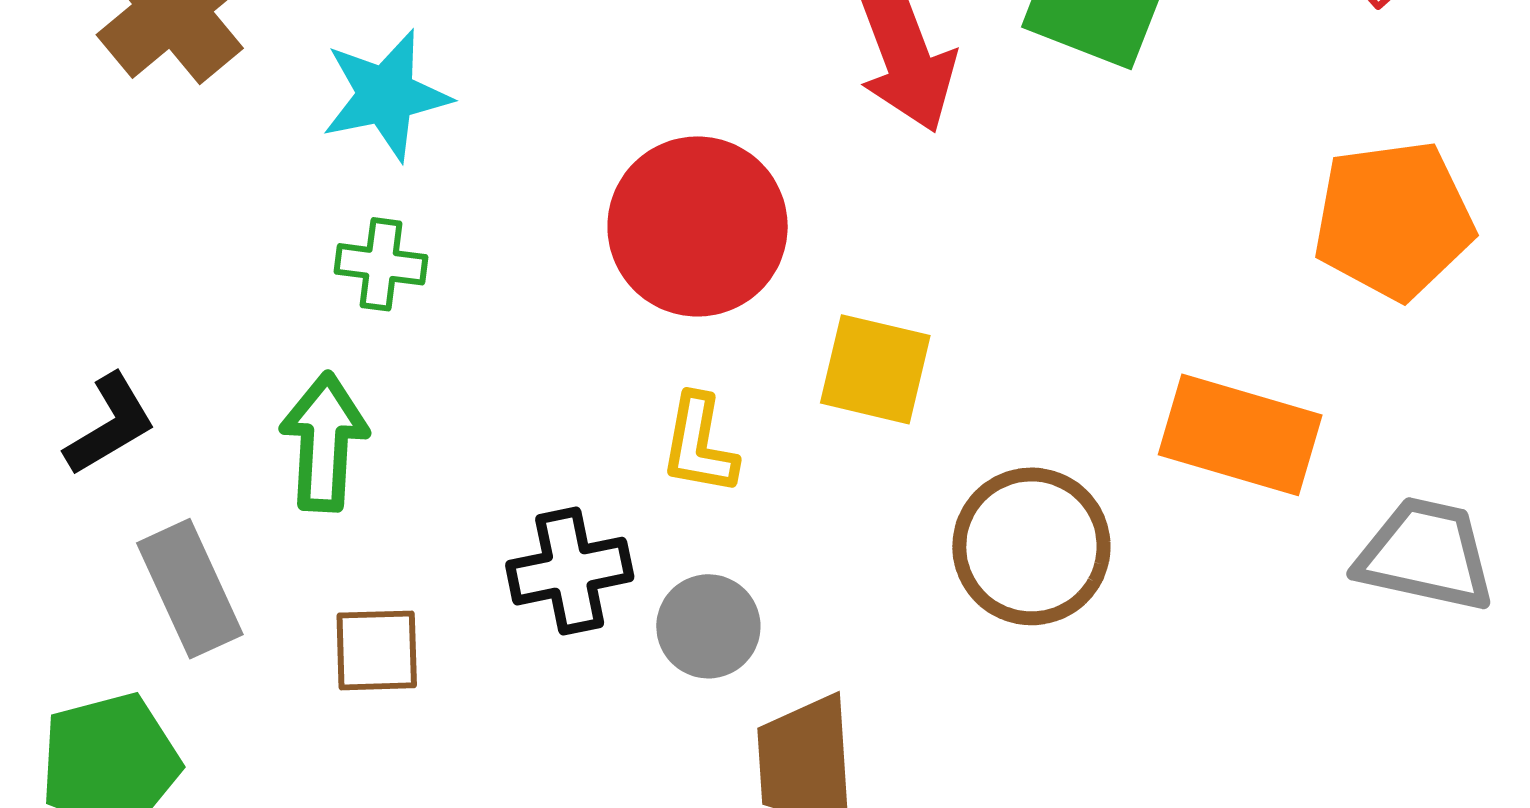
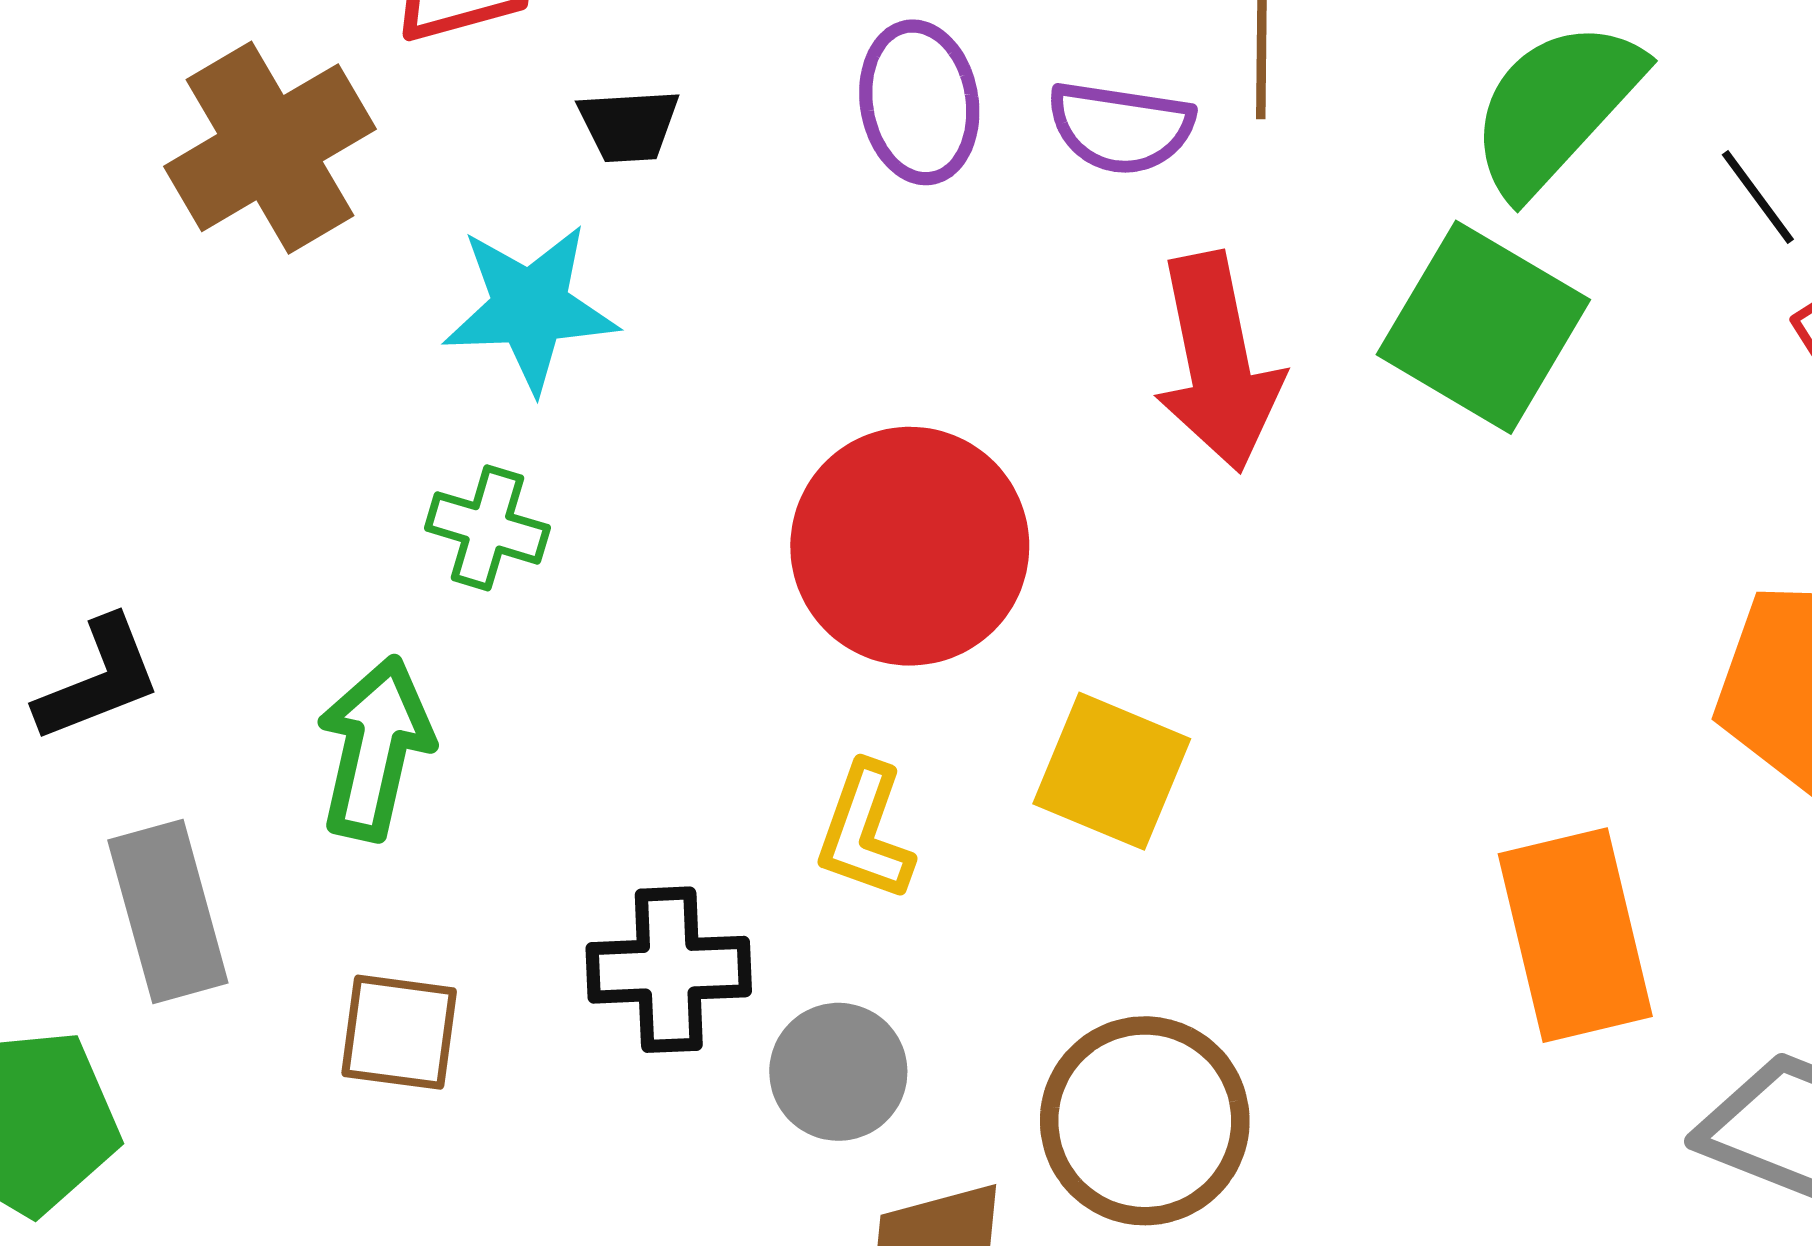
orange rectangle: (1240, 435) -> (1575, 935), turned 51
brown circle: (1031, 546) -> (1145, 1121), moved

